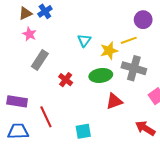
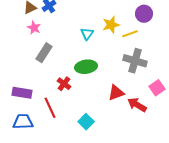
yellow star: (109, 51) -> (111, 25), moved
green ellipse: (101, 75) -> (86, 67), moved
red cross: (66, 80) -> (64, 84), moved
red arrow: (145, 128) -> (137, 105), moved
cyan square: (83, 131) -> (86, 122), turned -35

